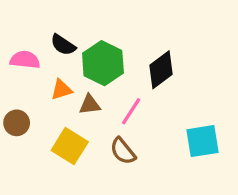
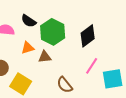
pink line: (131, 111) -> (92, 66), moved
yellow square: (70, 146) -> (21, 84), moved

